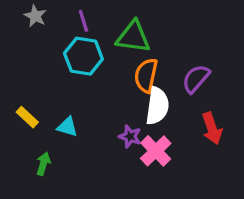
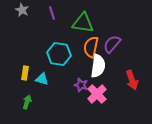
cyan hexagon: (83, 56) -> (59, 54), moved
purple semicircle: (196, 79) -> (112, 44), moved
yellow rectangle: (27, 117) -> (25, 73), moved, turned 56

